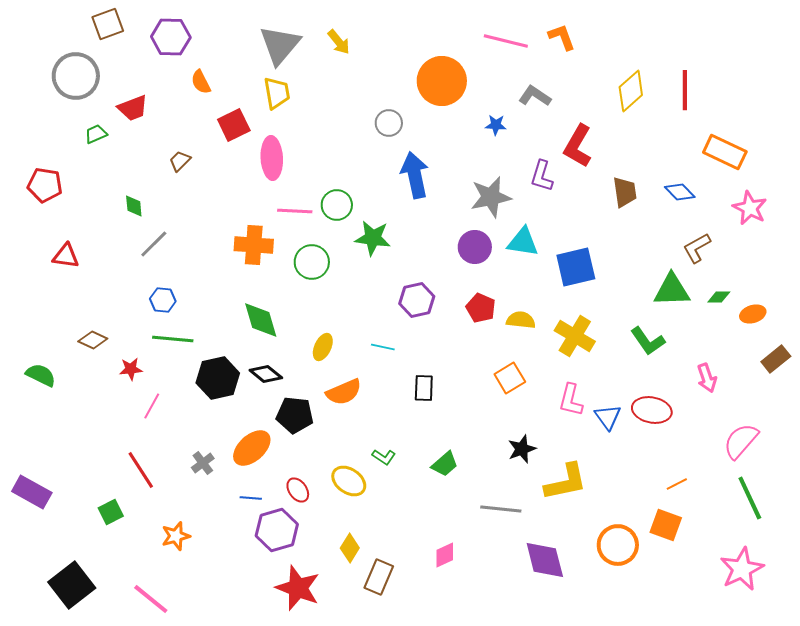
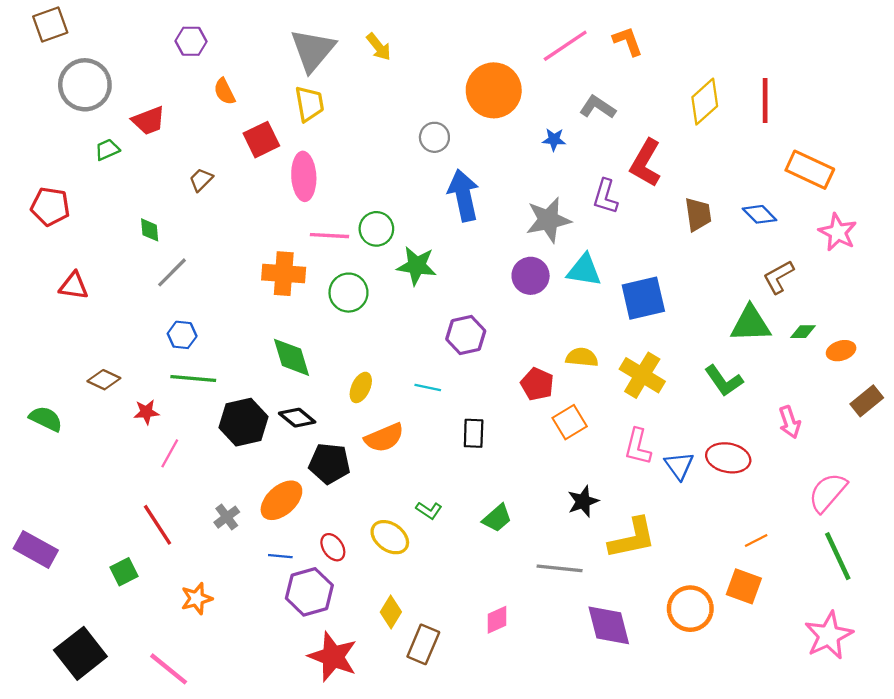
brown square: (108, 24) -> (50, 24), moved
purple hexagon: (171, 37) -> (191, 41), size x0.7
pink line: (506, 41) -> (565, 46), turned -48
red pentagon: (481, 308) -> (537, 384), moved

